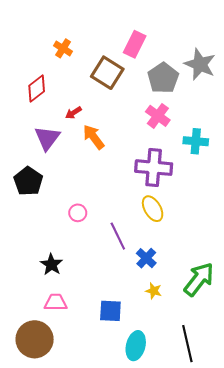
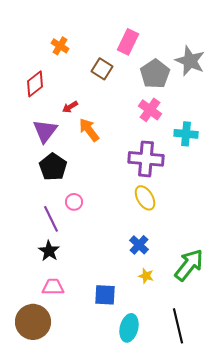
brown square: (107, 73) -> (102, 69), size x0.7
black pentagon: (28, 181) -> (53, 167), moved
purple line: (118, 236) -> (51, 219), moved

